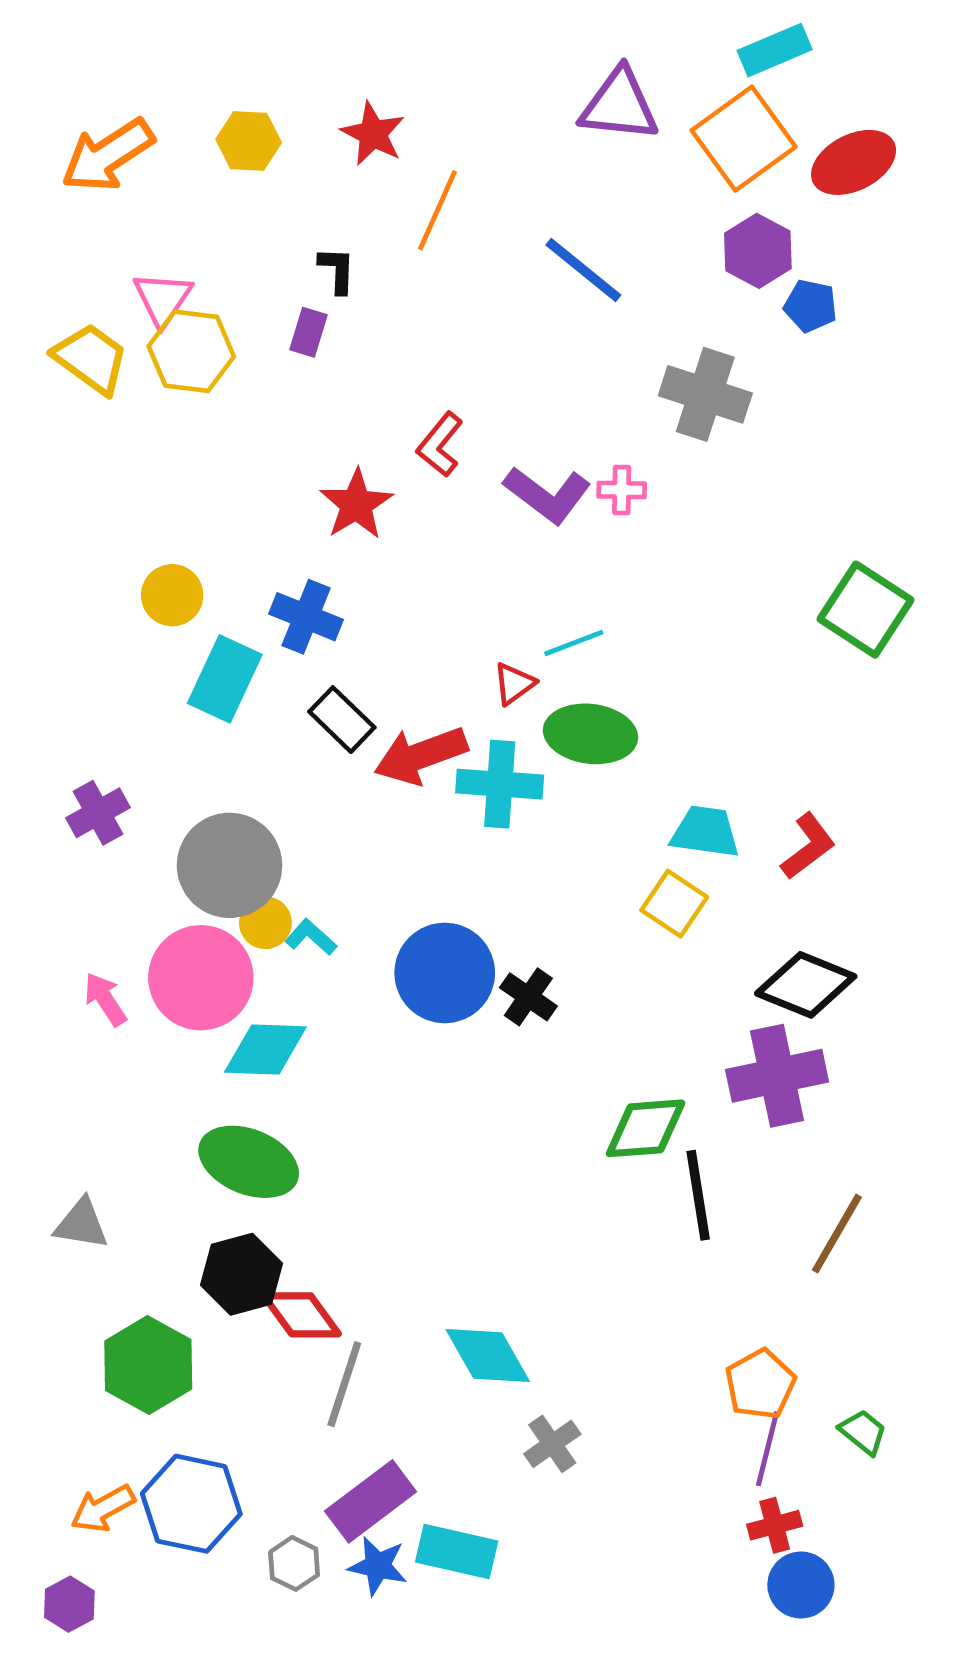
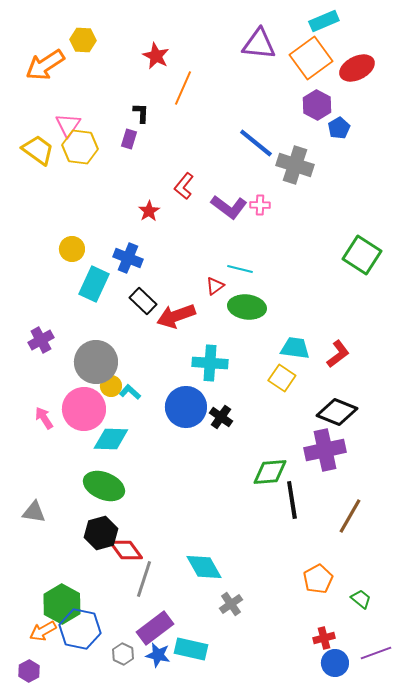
yellow hexagon: (249, 141) -> (83, 40), moved
blue line: (583, 270) -> (256, 143), moved
blue pentagon: (810, 306) -> (339, 128), turned 30
red star: (356, 504) -> (149, 211), size x0.7
cyan line: (574, 643) -> (240, 269), turned 35
cyan cross: (500, 784) -> (210, 363), moved
green hexagon: (148, 1365) -> (62, 604), moved
purple line: (767, 1449) -> (376, 653), moved, turned 56

